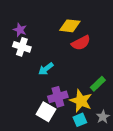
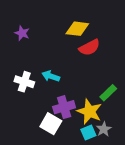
white cross: (22, 47) -> (24, 82), moved
cyan arrow: (46, 69) -> (51, 76), turned 56
gray star: (103, 117) -> (104, 129), moved

